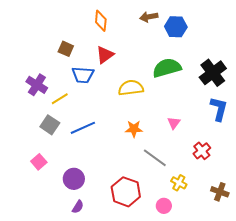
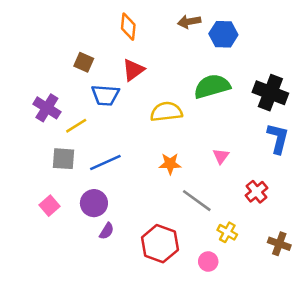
black cross: (213, 73) -> (270, 93), turned -32
gray square: (50, 125) -> (63, 159), turned -30
purple circle: (74, 179) -> (94, 203), moved
purple semicircle: (78, 207) -> (107, 231), moved

